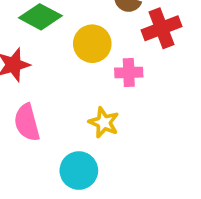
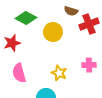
pink cross: (129, 73) -> (89, 65), moved

